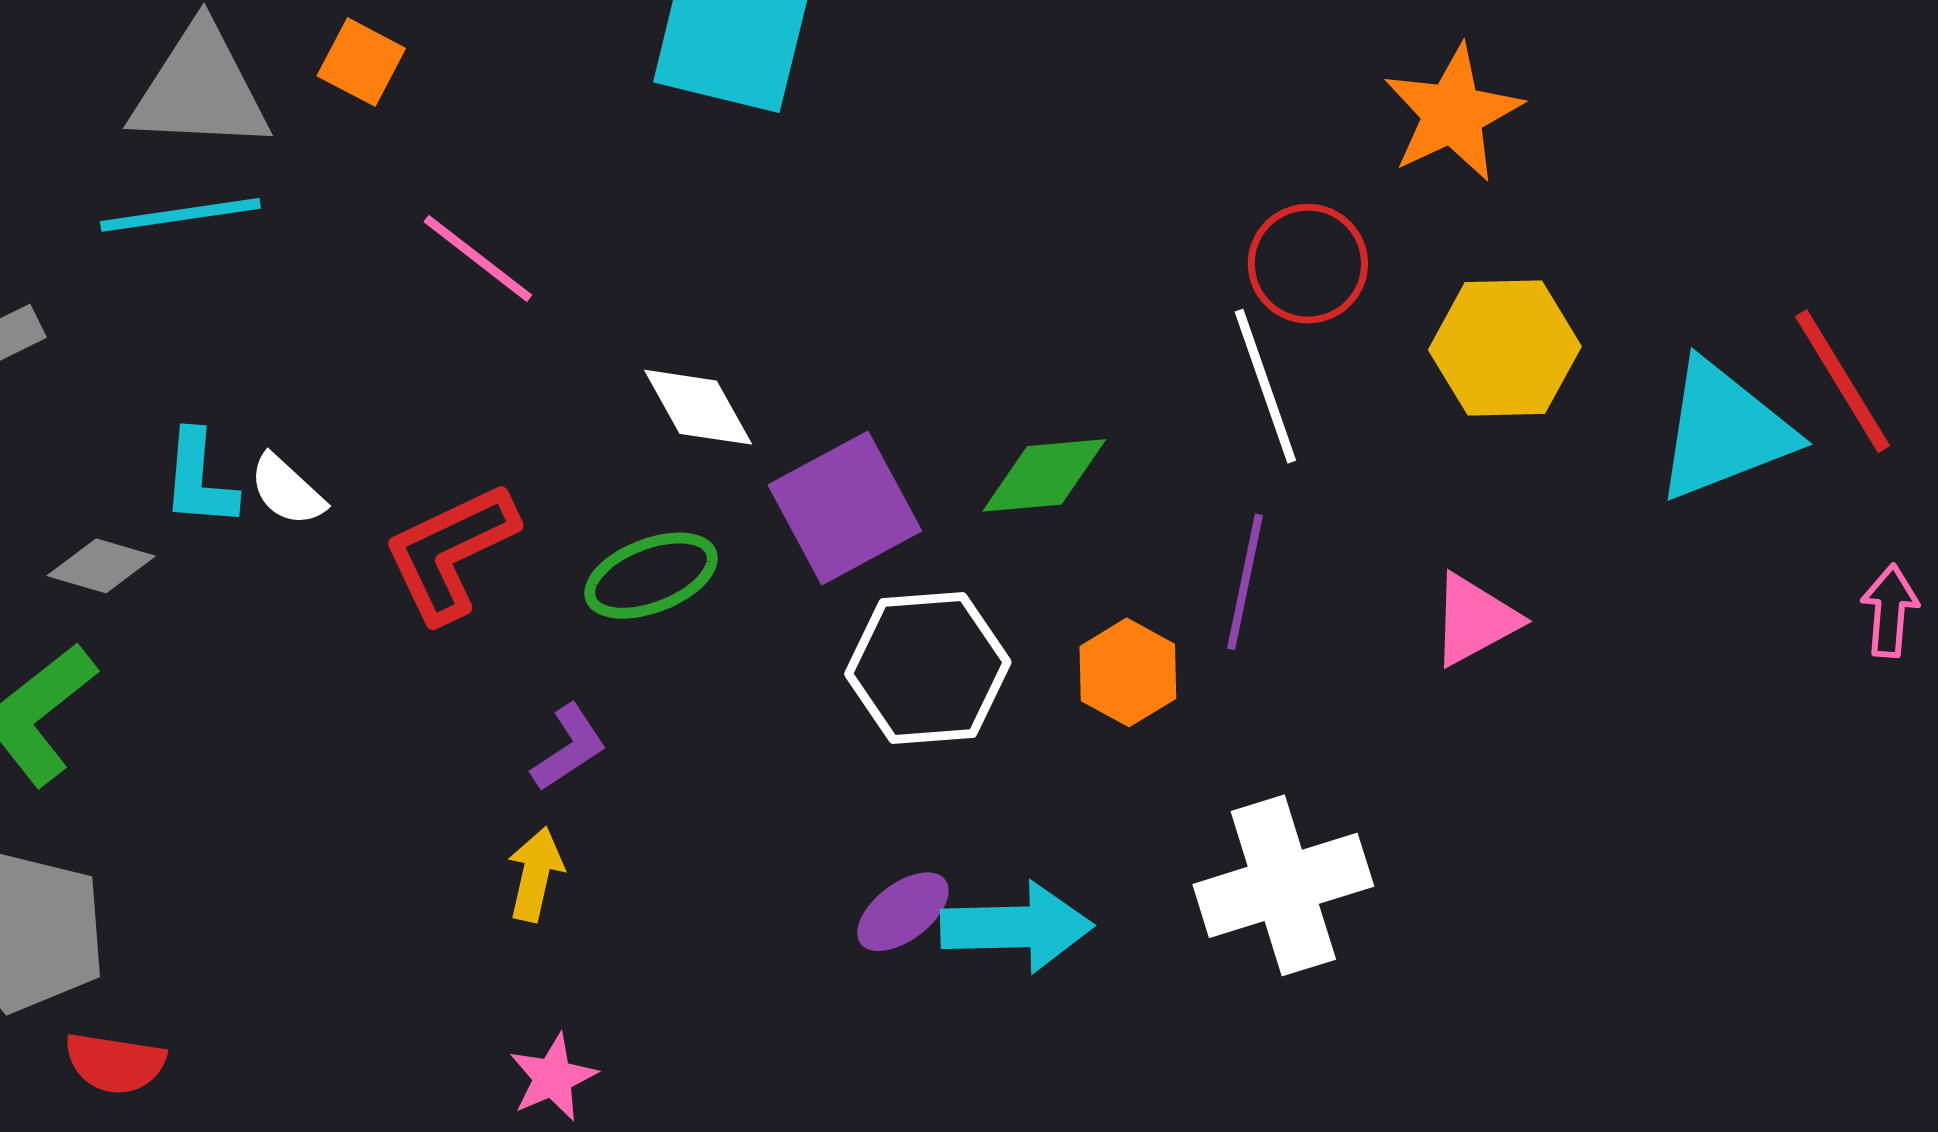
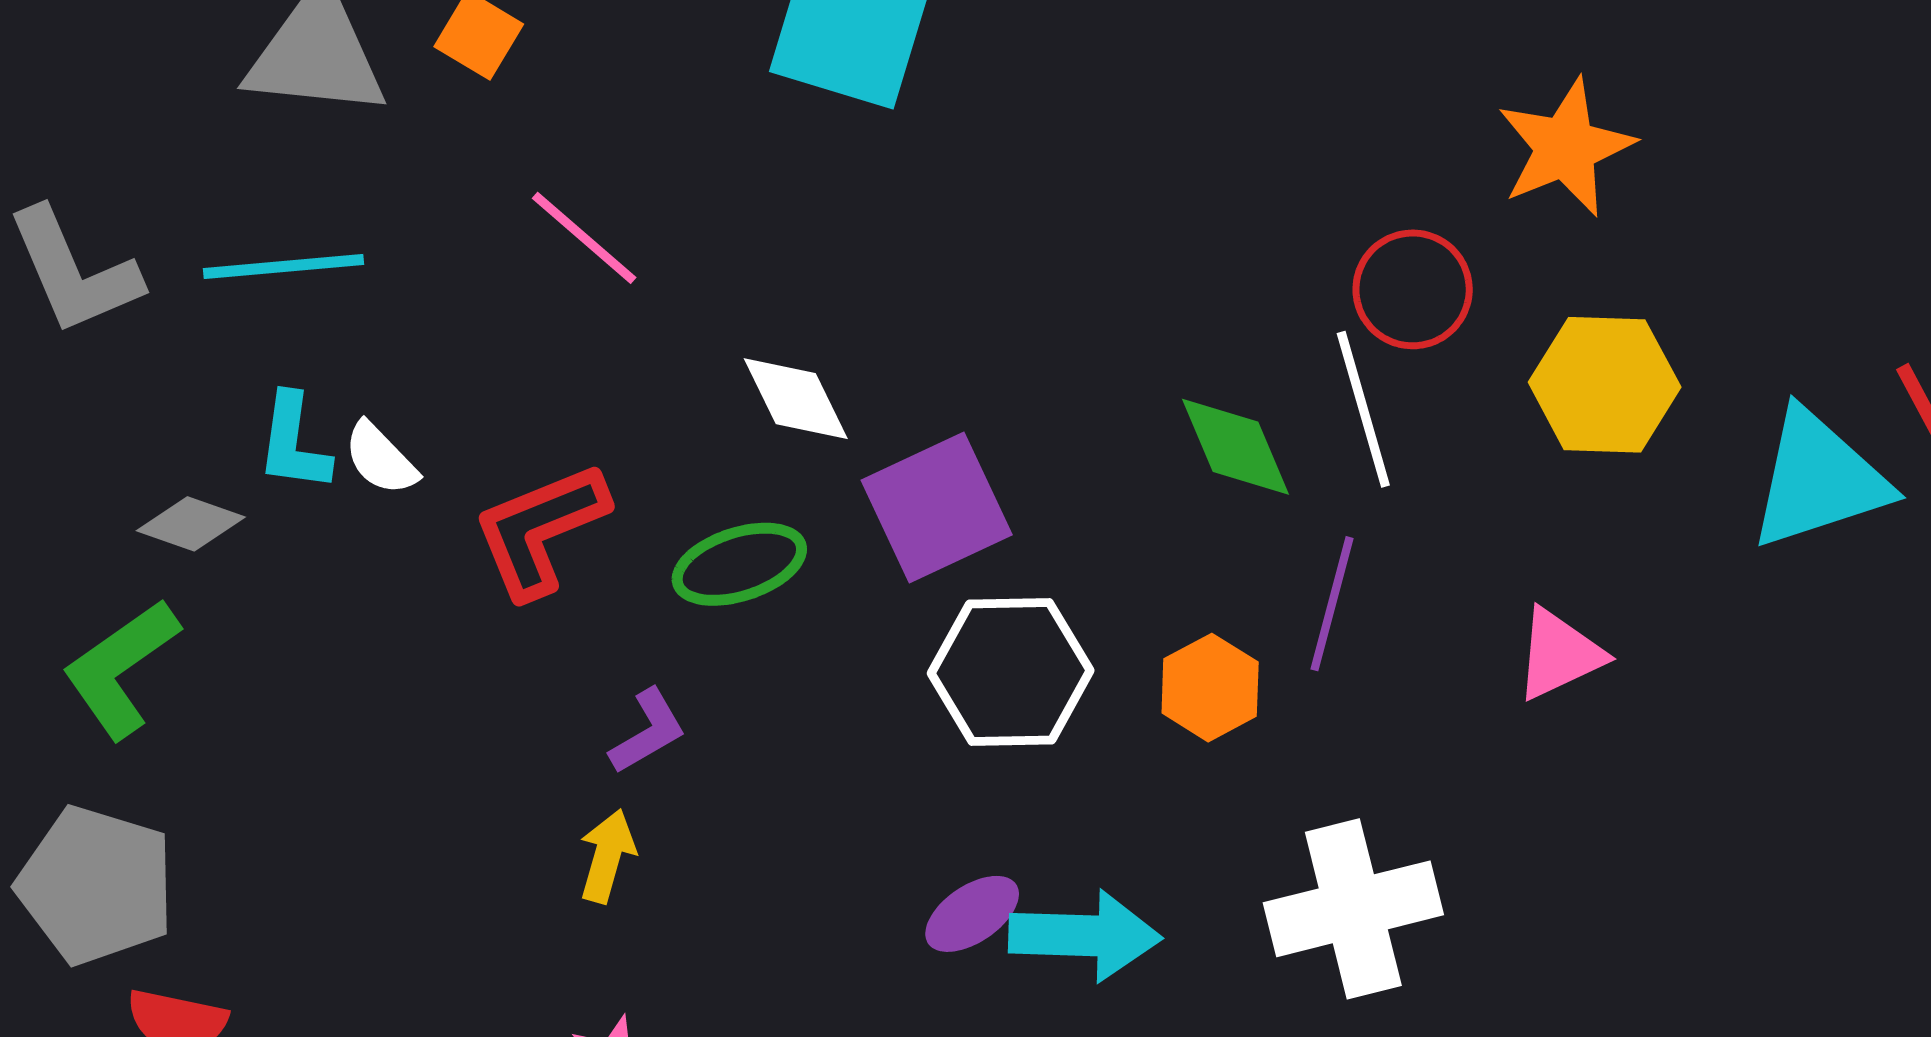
cyan line: (180, 215) -> (284, 267), moved
green diamond: (1044, 475) -> (1235, 447), moved, turned 69

